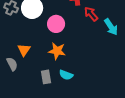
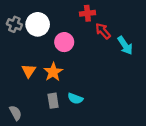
orange star: (57, 51) -> (53, 72), moved, turned 30
gray semicircle: (12, 64) -> (15, 113), moved

